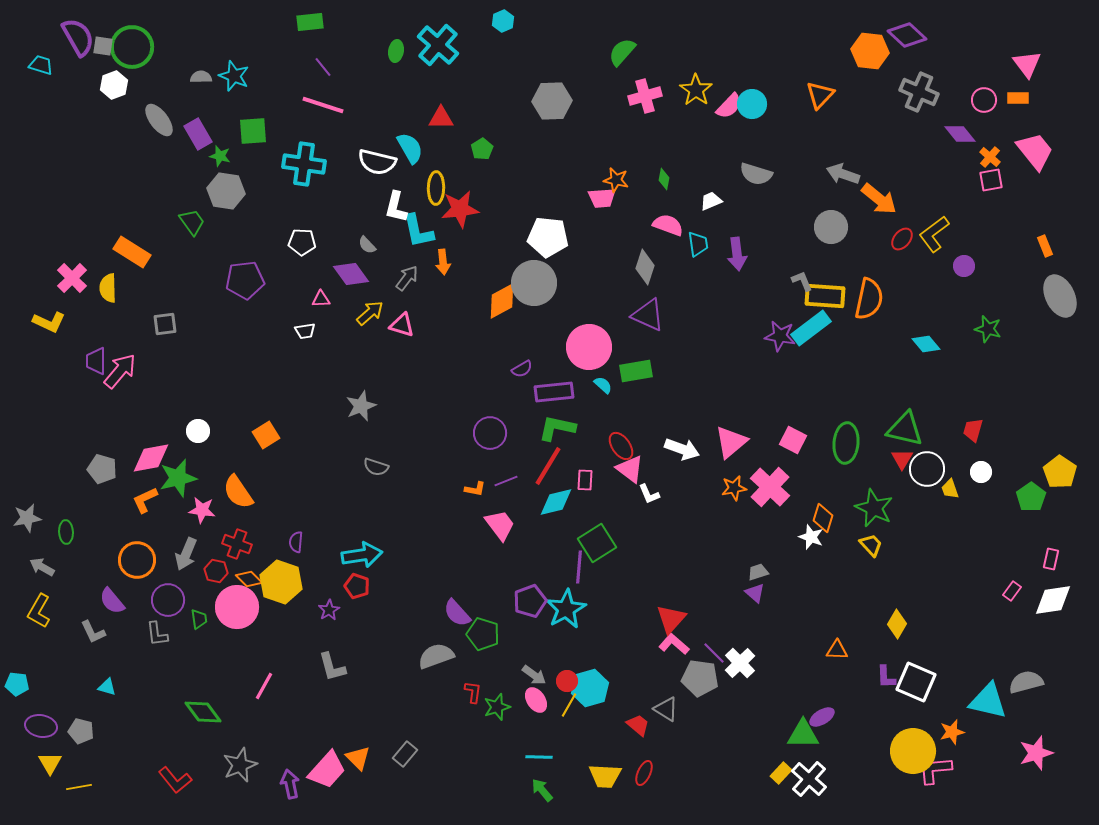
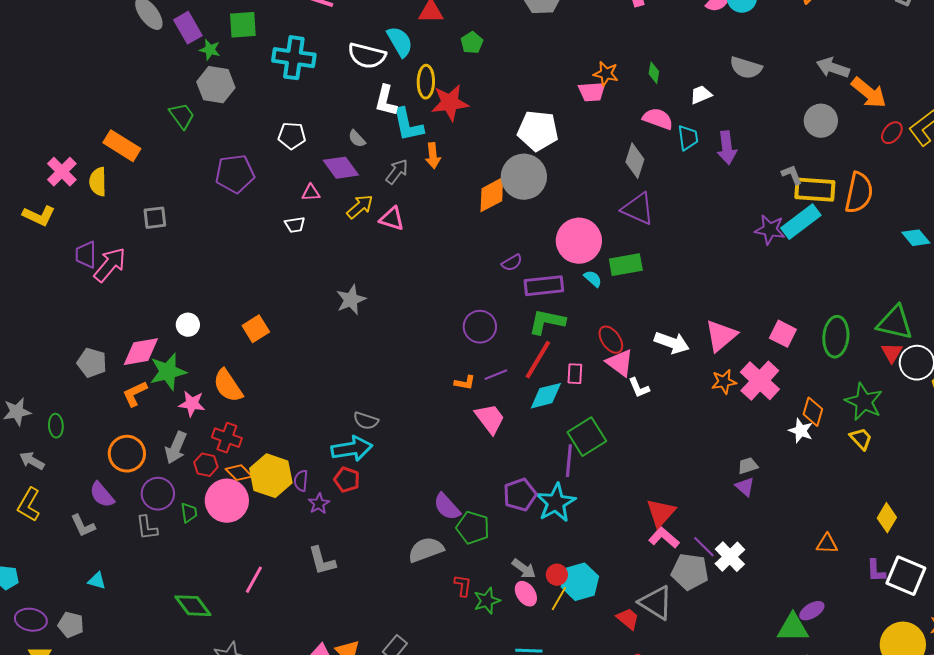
gray semicircle: (376, 467) -> (366, 421), moved
purple semicircle: (296, 542) -> (301, 481), moved
gray triangle: (666, 709) -> (656, 603), size x1.4

